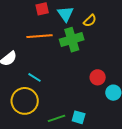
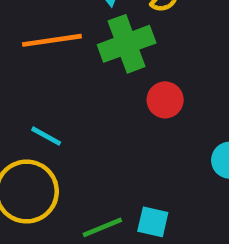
red circle: (98, 77) -> (165, 100), moved

